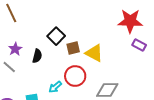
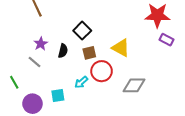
brown square: (73, 48) -> (89, 53), moved

